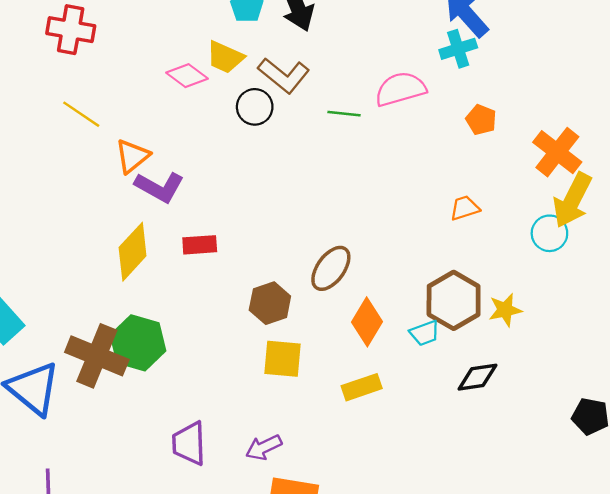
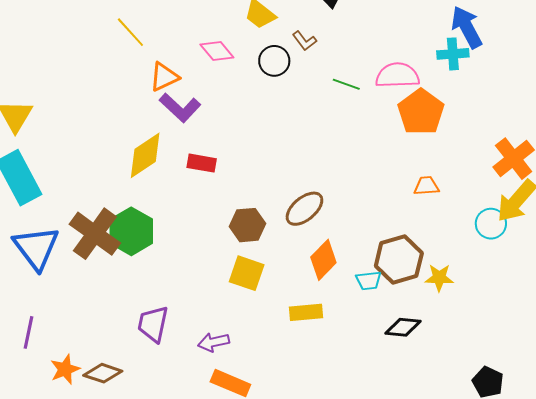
brown L-shape: (284, 75) -> (304, 41), size x0.6
pink diamond: (187, 76) -> (217, 51), moved
orange pentagon: (481, 120) -> (421, 112), moved, size x1.8

